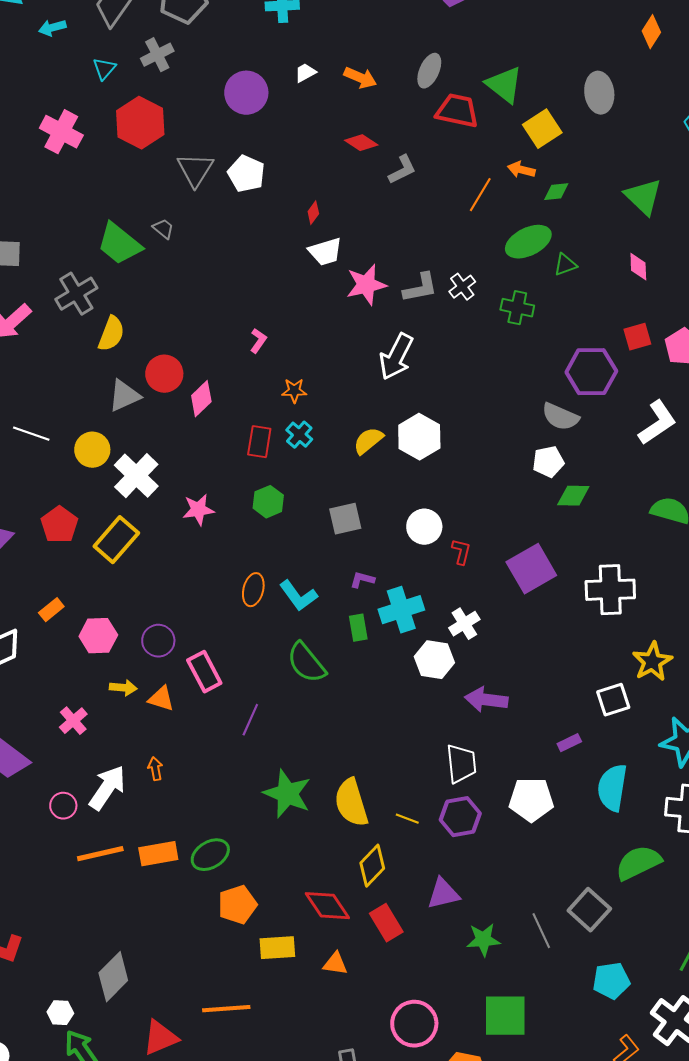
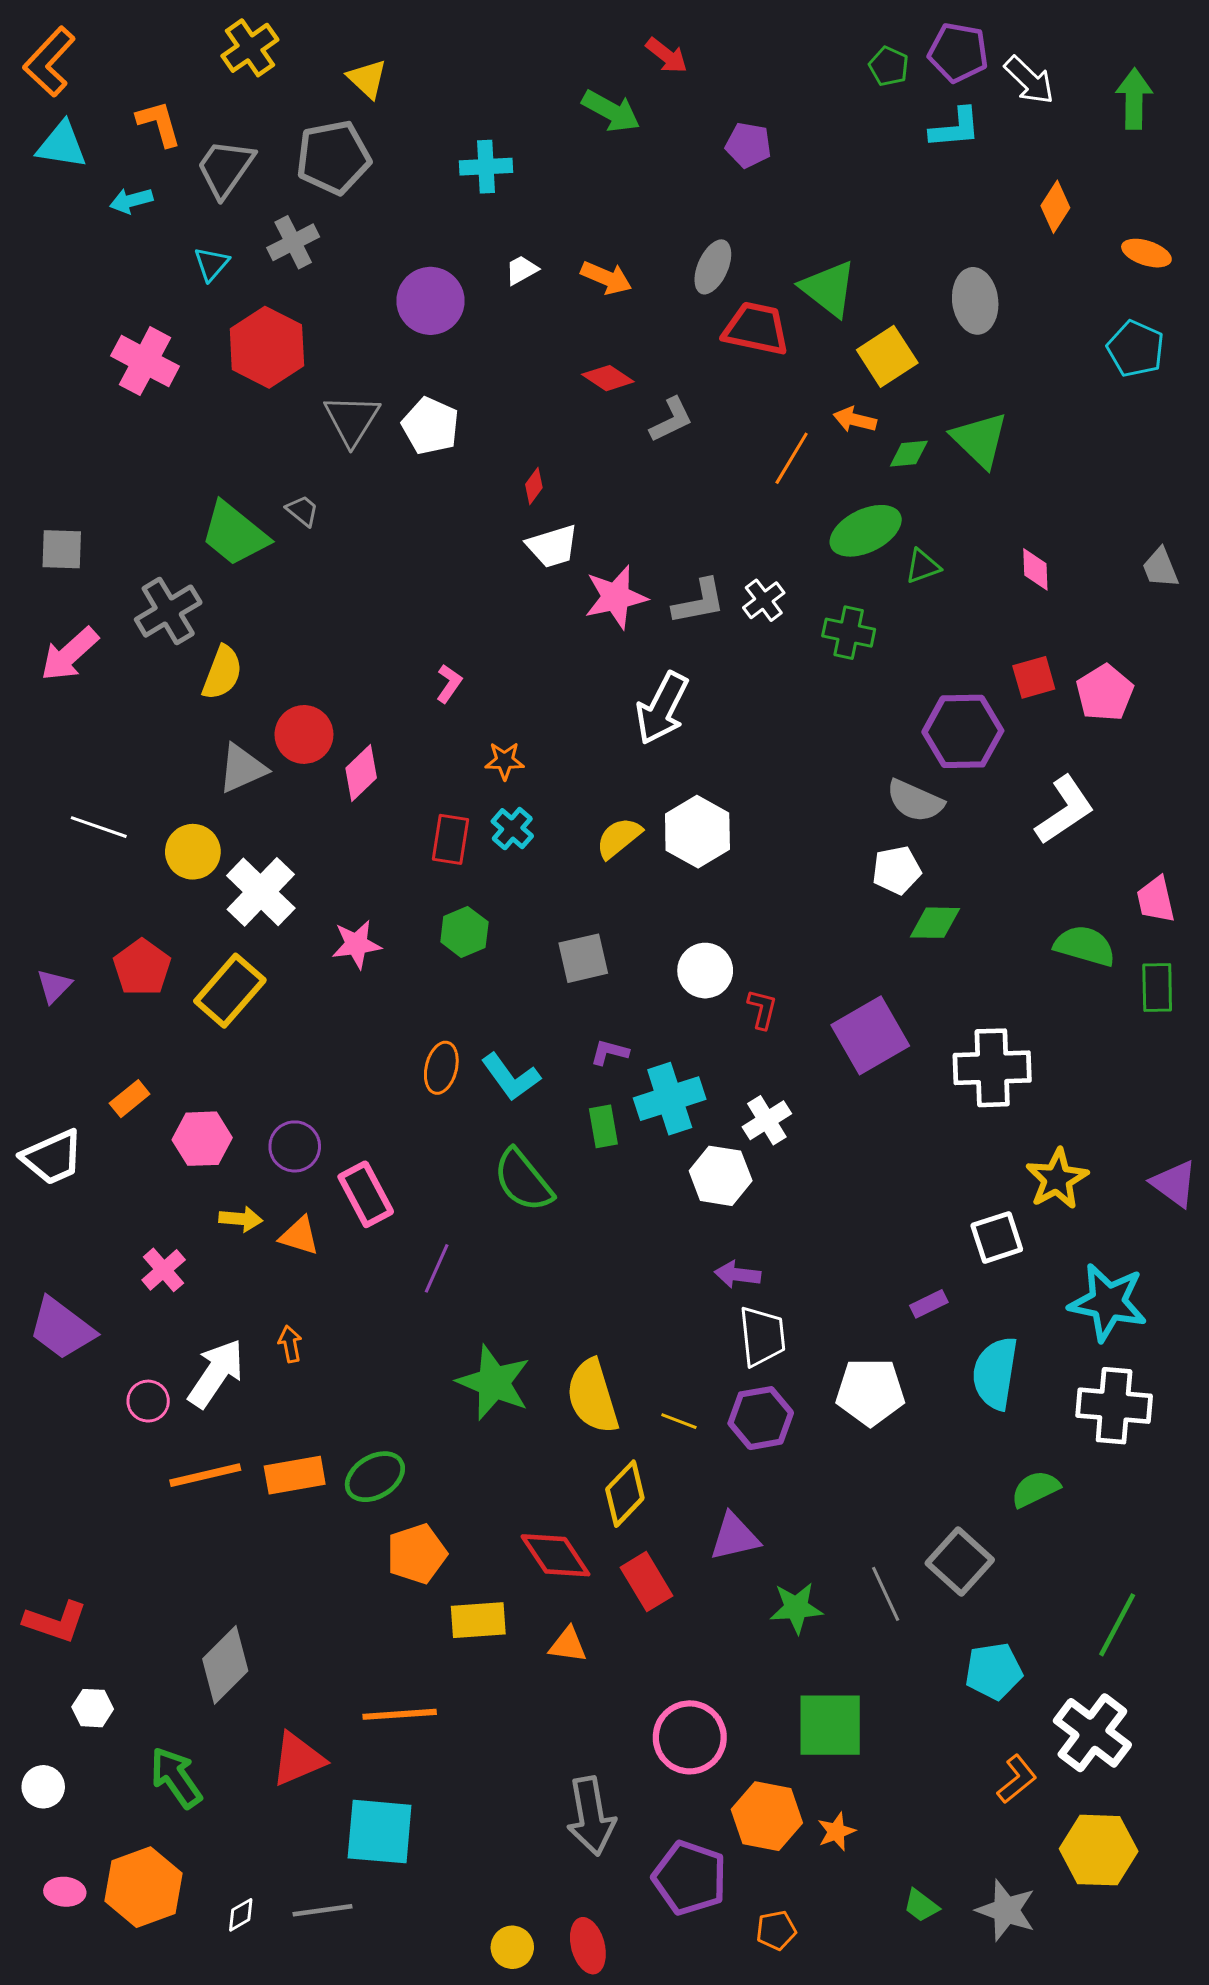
green triangle: (643, 197) -> (980, 440), moved
purple arrow: (486, 700) -> (738, 1275), moved, size x0.7
green semicircle: (638, 863) -> (1035, 1489), size x0.7
white hexagon: (60, 1013) -> (93, 1708), moved

